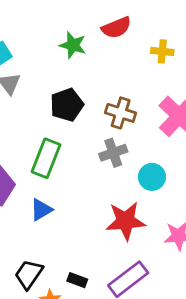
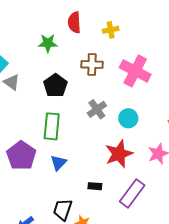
red semicircle: (116, 28) -> (74, 22), turned 125
brown cross: (121, 113) -> (92, 65), moved
black rectangle: (77, 280) -> (95, 186), moved

